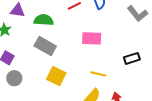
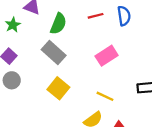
green semicircle: (44, 20) -> (58, 24), turned 96
pink rectangle: (92, 38) -> (107, 56), turned -48

